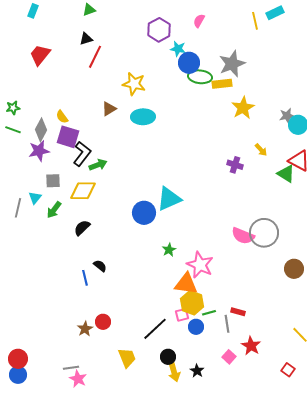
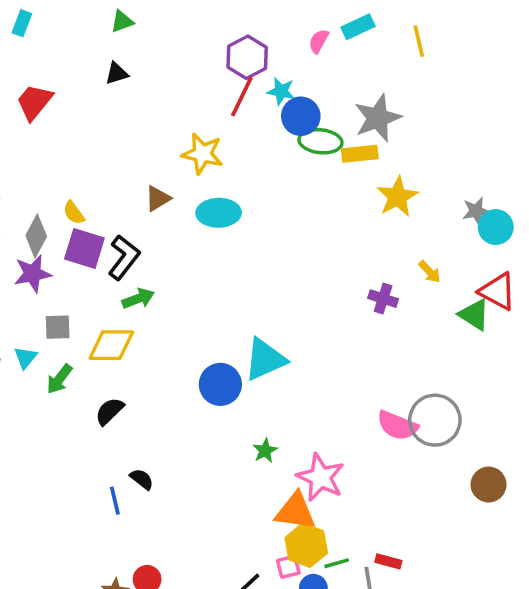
cyan rectangle: (275, 13) -> (358, 27), moved
red line: (95, 57) -> (242, 97), moved
black L-shape: (82, 154) -> (124, 257), moved

